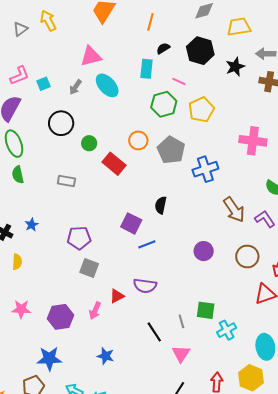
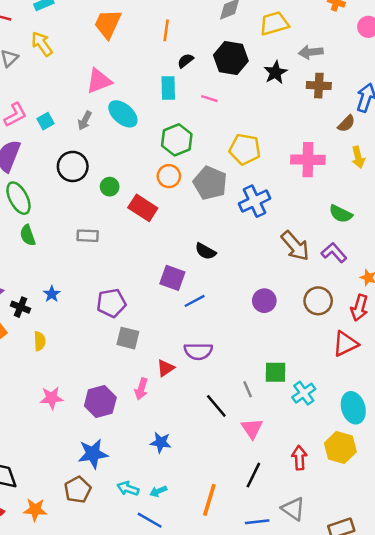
green hexagon: (164, 104) -> (177, 140), moved
yellow pentagon: (201, 110) -> (245, 149), moved, turned -30
black semicircle: (161, 205) -> (206, 251), turned -66

